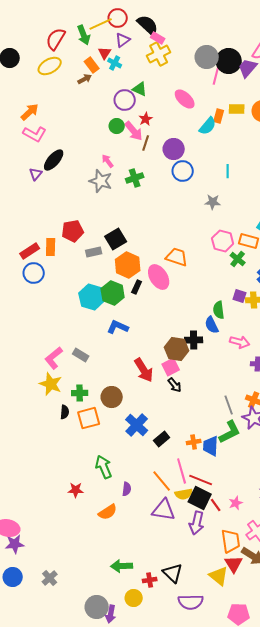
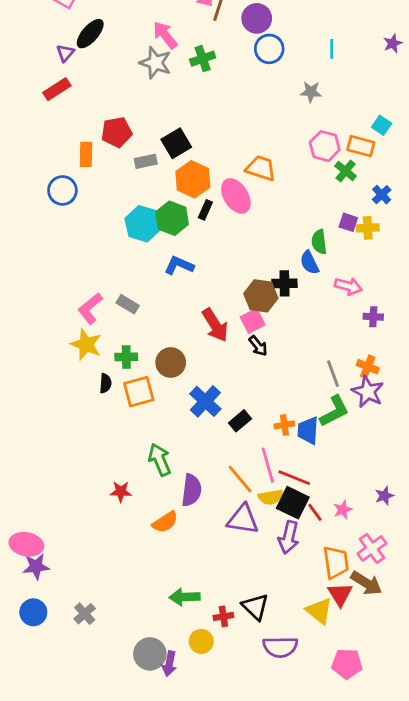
pink arrow: (108, 161) -> (165, 35), size x1.5
red rectangle: (30, 251) -> (57, 89), moved
purple semicircle: (127, 489) -> (191, 490), size x1.6

